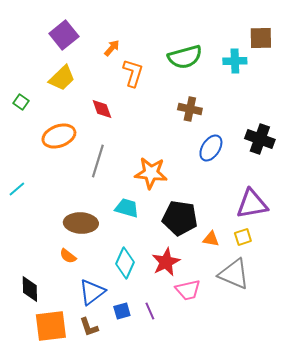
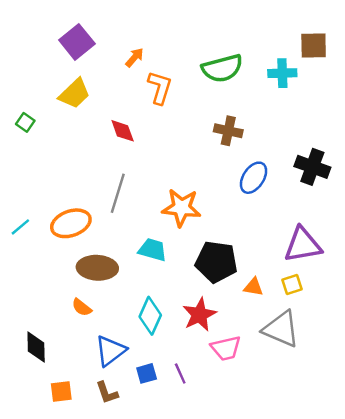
orange ellipse: (59, 136) -> (71, 223), moved
orange square: (51, 326) -> (61, 392), size x0.6

